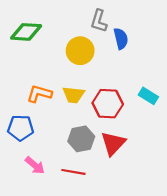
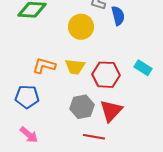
pink arrow: (35, 165) -> (29, 135), moved
red line: (73, 172) -> (94, 137), moved

